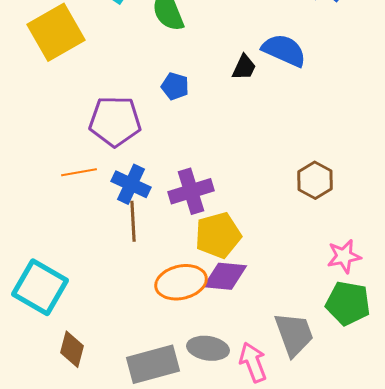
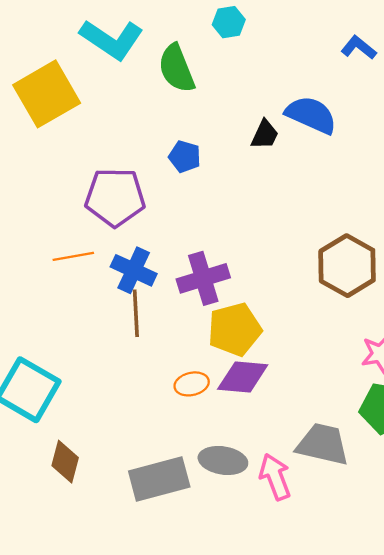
brown hexagon: (315, 180) -> (347, 266), size x1.4
orange ellipse: (181, 282) -> (192, 384), size x0.6
gray trapezoid: (294, 334) -> (323, 444), turned -57

